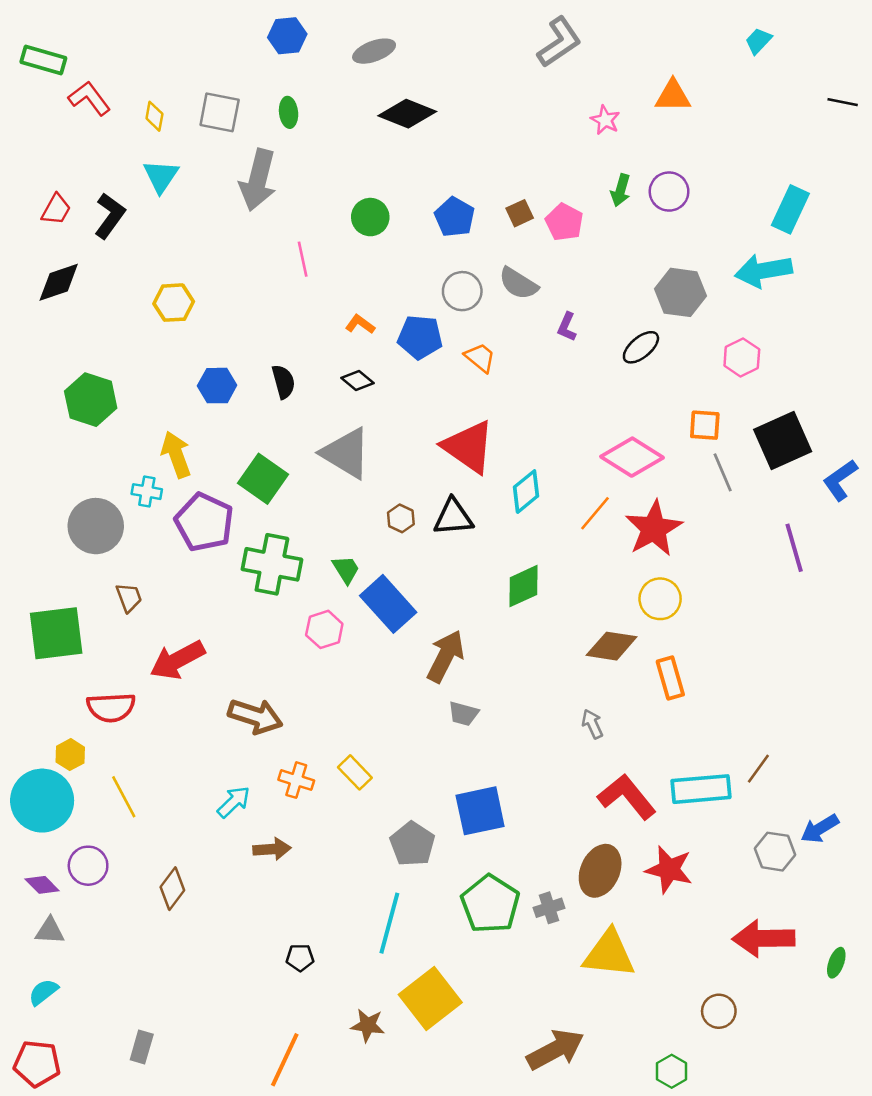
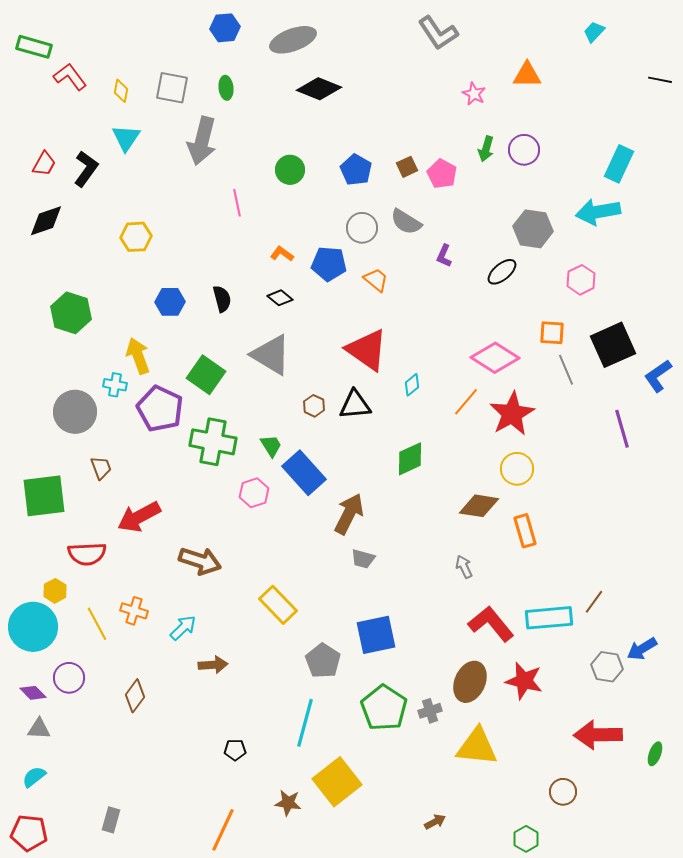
gray L-shape: (559, 42) -> (438, 33), turned 90
gray ellipse: (374, 51) -> (293, 40), size x1.4
cyan diamond: (526, 492) -> (412, 385), size x0.7
yellow rectangle: (355, 772) -> (278, 605), size x1.4
orange cross: (296, 780) -> (134, 611), moved
brown arrow: (555, 1050) -> (435, 822), size x0.5

